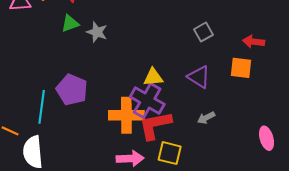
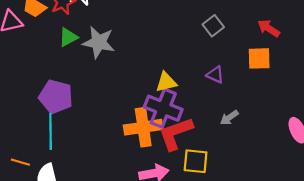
gray star: (97, 32) -> (99, 42), size x1.4
red arrow: (254, 42) -> (269, 28), turned 35
purple triangle: (199, 77) -> (215, 75), size x0.7
purple pentagon: (72, 90) -> (56, 97), moved

